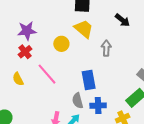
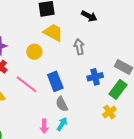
blue rectangle: (89, 80) -> (55, 81), moved
blue cross: (98, 106) -> (95, 77), moved

